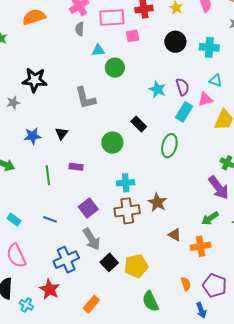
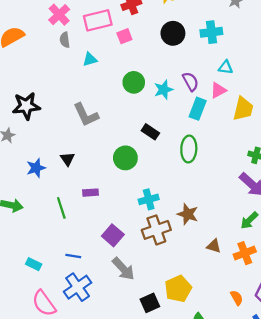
green circle: (115, 68) -> (134, 82), moved
cyan star: (157, 89) -> (163, 90), turned -30
blue cross: (66, 260) -> (78, 287), moved
black square: (109, 262) -> (150, 303), moved, turned 30

